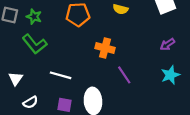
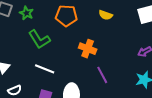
green L-shape: (35, 44) -> (39, 39), moved

